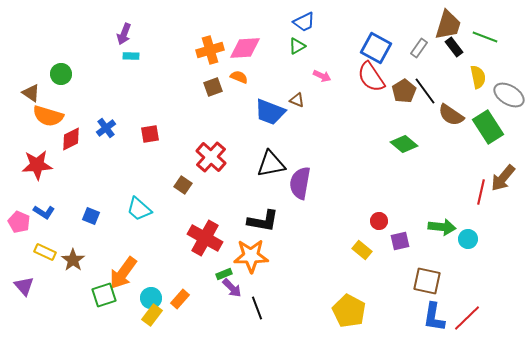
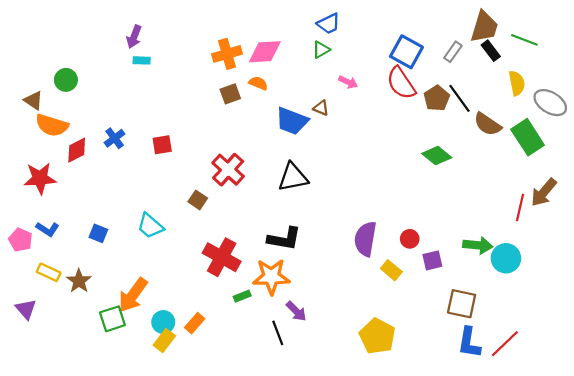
purple semicircle: (300, 183) -> (365, 239), moved
cyan circle: (468, 239) -> (506, 258), size x1.4
purple arrow: (232, 288) -> (296, 311), moved

